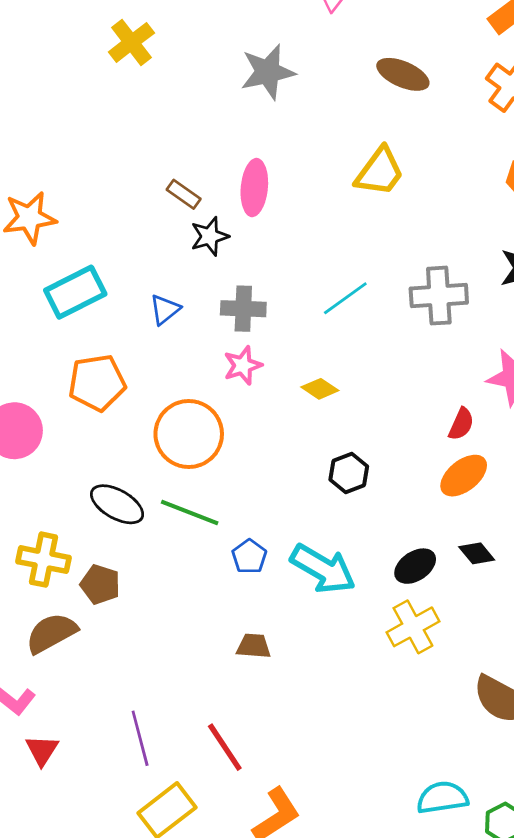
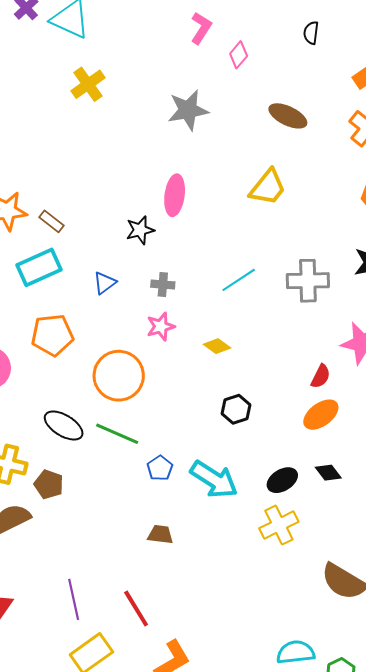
brown rectangle: (184, 194) -> (51, 221), moved
gray cross: (243, 309) -> (163, 285), size x0.7

